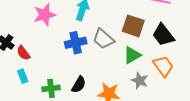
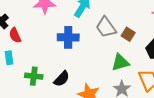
brown square: (133, 26) -> (128, 34), size x0.6
gray trapezoid: (103, 39) -> (106, 27), moved

